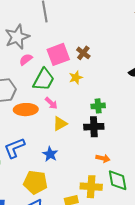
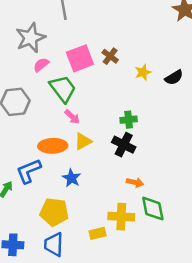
yellow star: (76, 78) -> (143, 72), moved
green trapezoid: (44, 80) -> (63, 89), turned -65
orange ellipse: (26, 110) -> (53, 146), moved
black cross: (94, 127) -> (124, 145), turned 30

